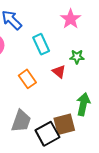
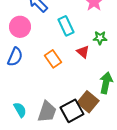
gray trapezoid: (21, 121) -> (47, 112), moved
brown square: (64, 124) -> (88, 102), turned -35

